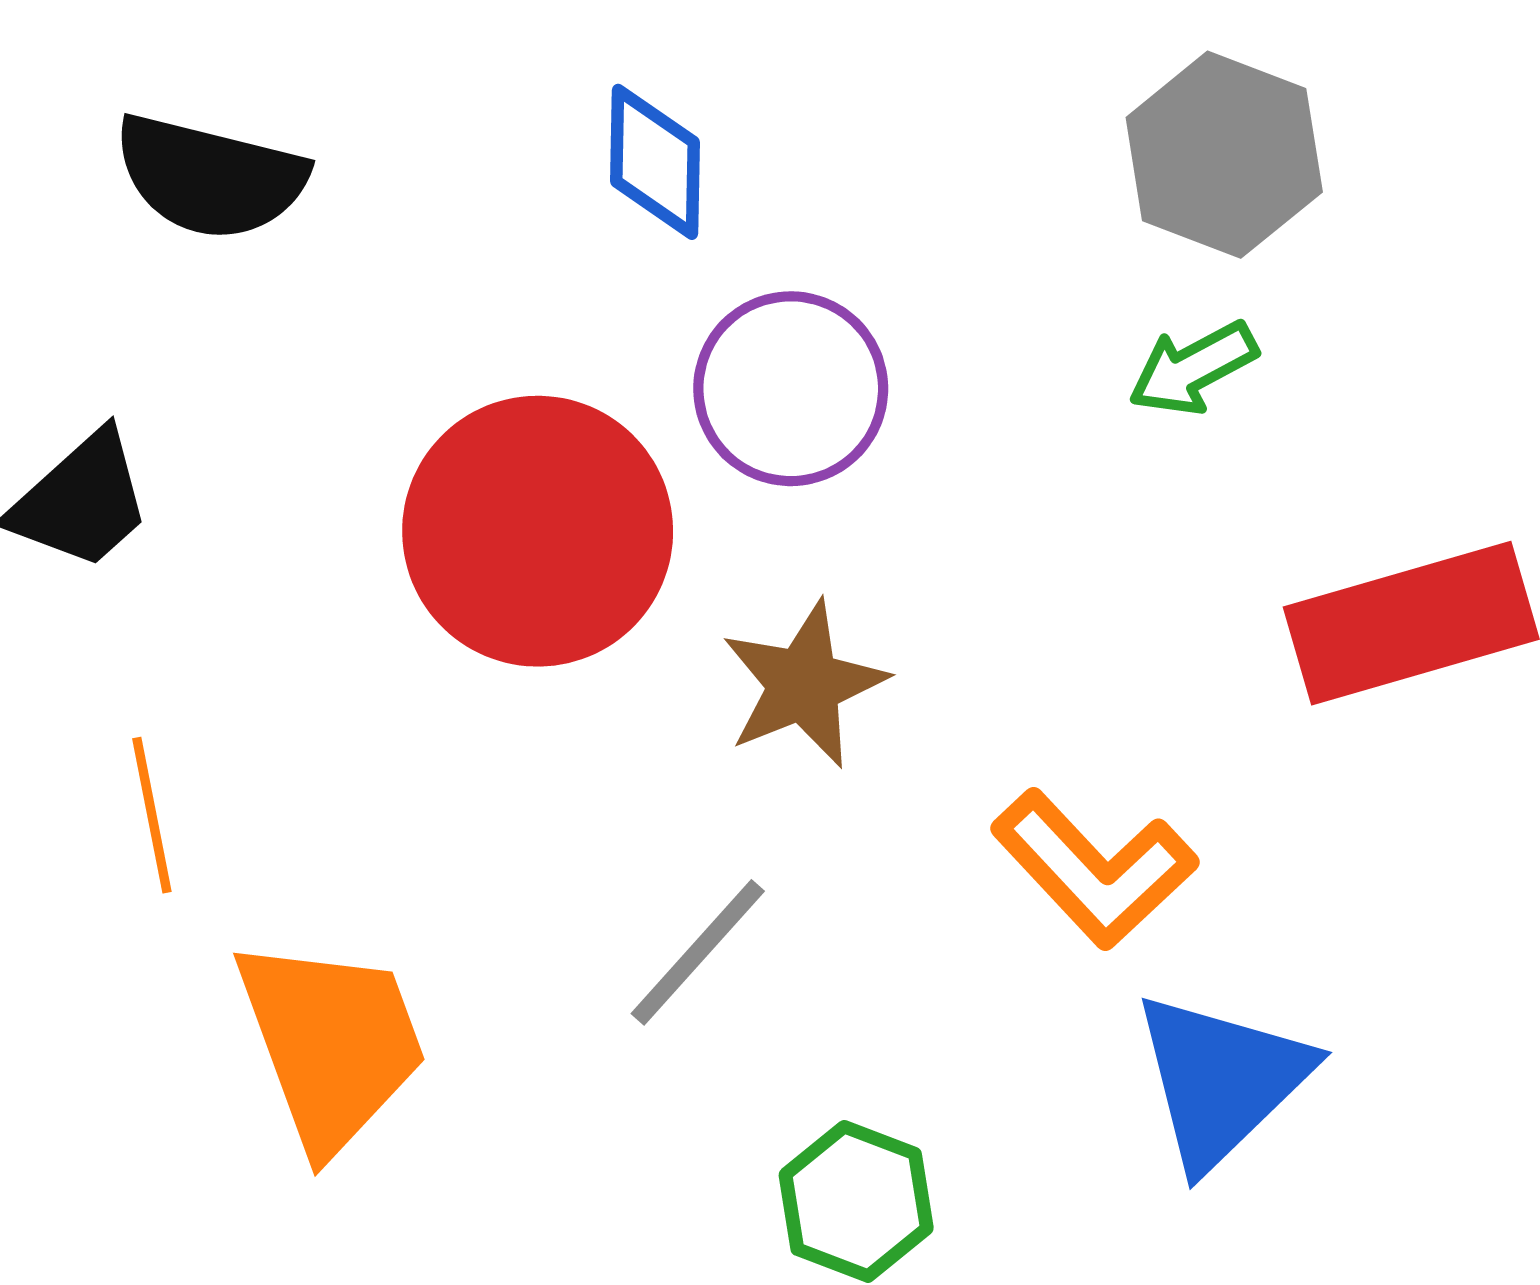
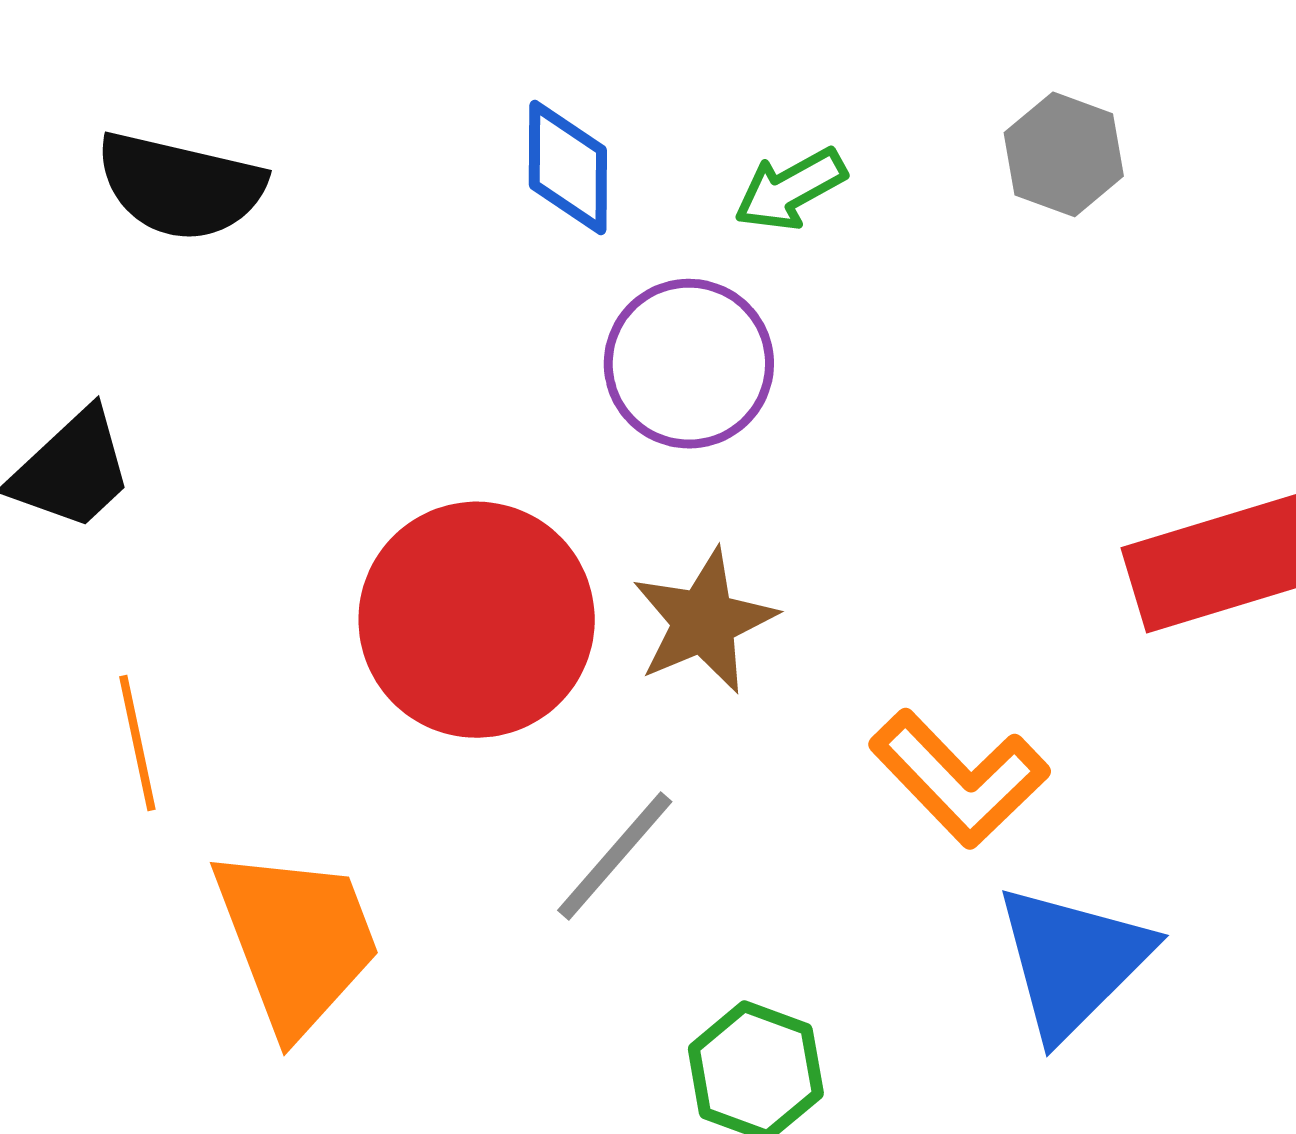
gray hexagon: (1224, 155) -> (1064, 154), size x0.7
green arrow: (1193, 368) -> (790, 189), moved
red circle: (538, 531) -> (477, 620), moved

